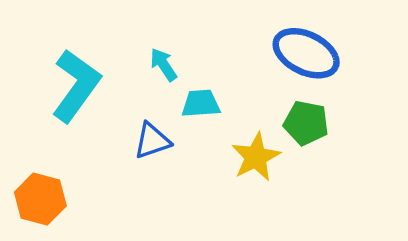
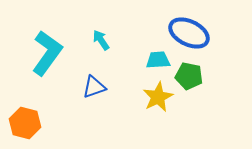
cyan trapezoid: (201, 103) -> (158, 60), moved

